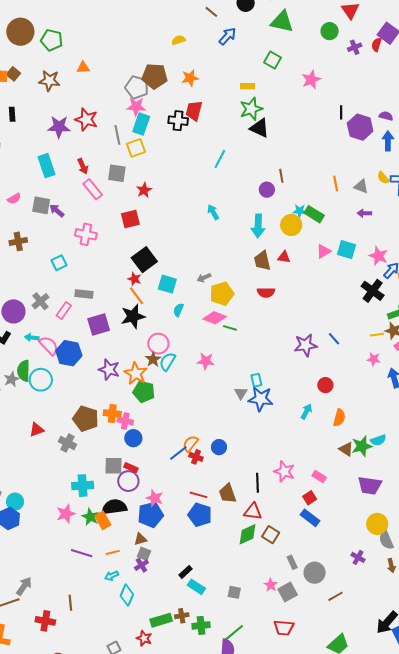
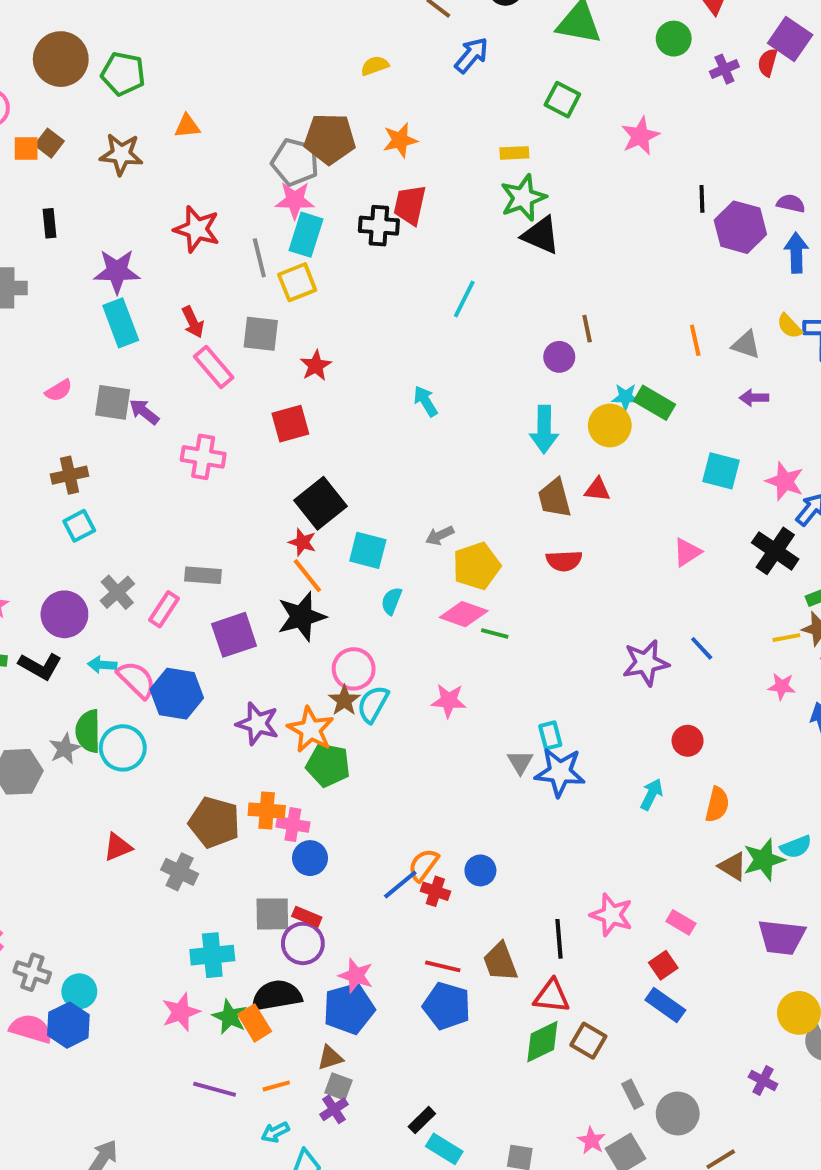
purple star: (59, 127) -> (117, 271), moved
cyan arrow: (213, 212) -> (425, 401), moved
pink triangle: (324, 251) -> (687, 552), moved
cyan square: (59, 263) -> (79, 526), moved

